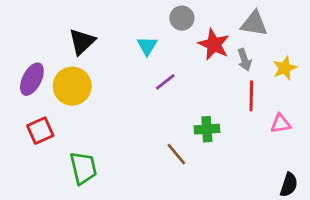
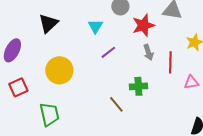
red star: (214, 44) -> (143, 25), turned 30
gray arrow: (244, 60) -> (148, 52), moved
yellow circle: (72, 86) -> (59, 70), moved

